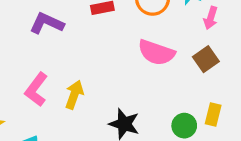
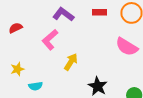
pink L-shape: (36, 90) -> (50, 40), moved

